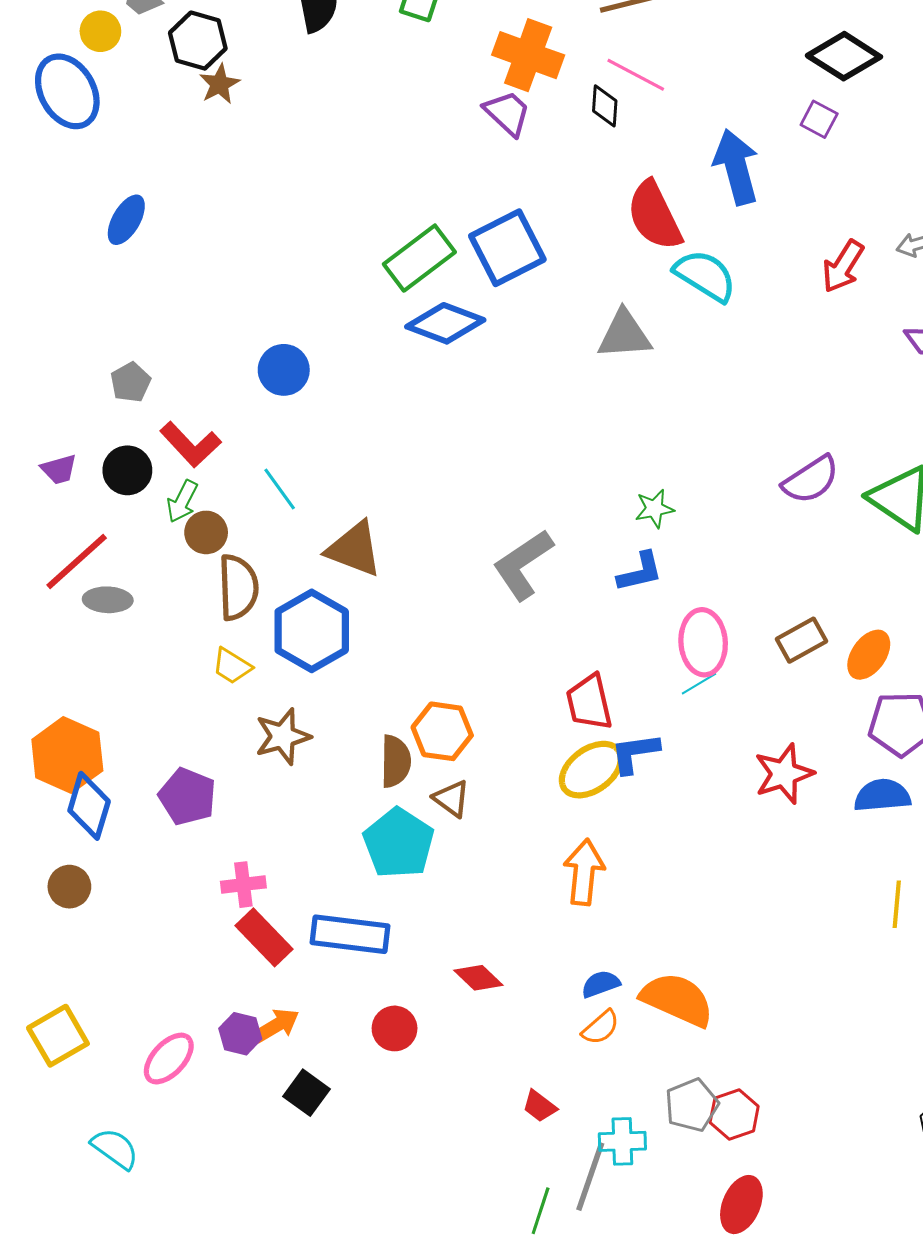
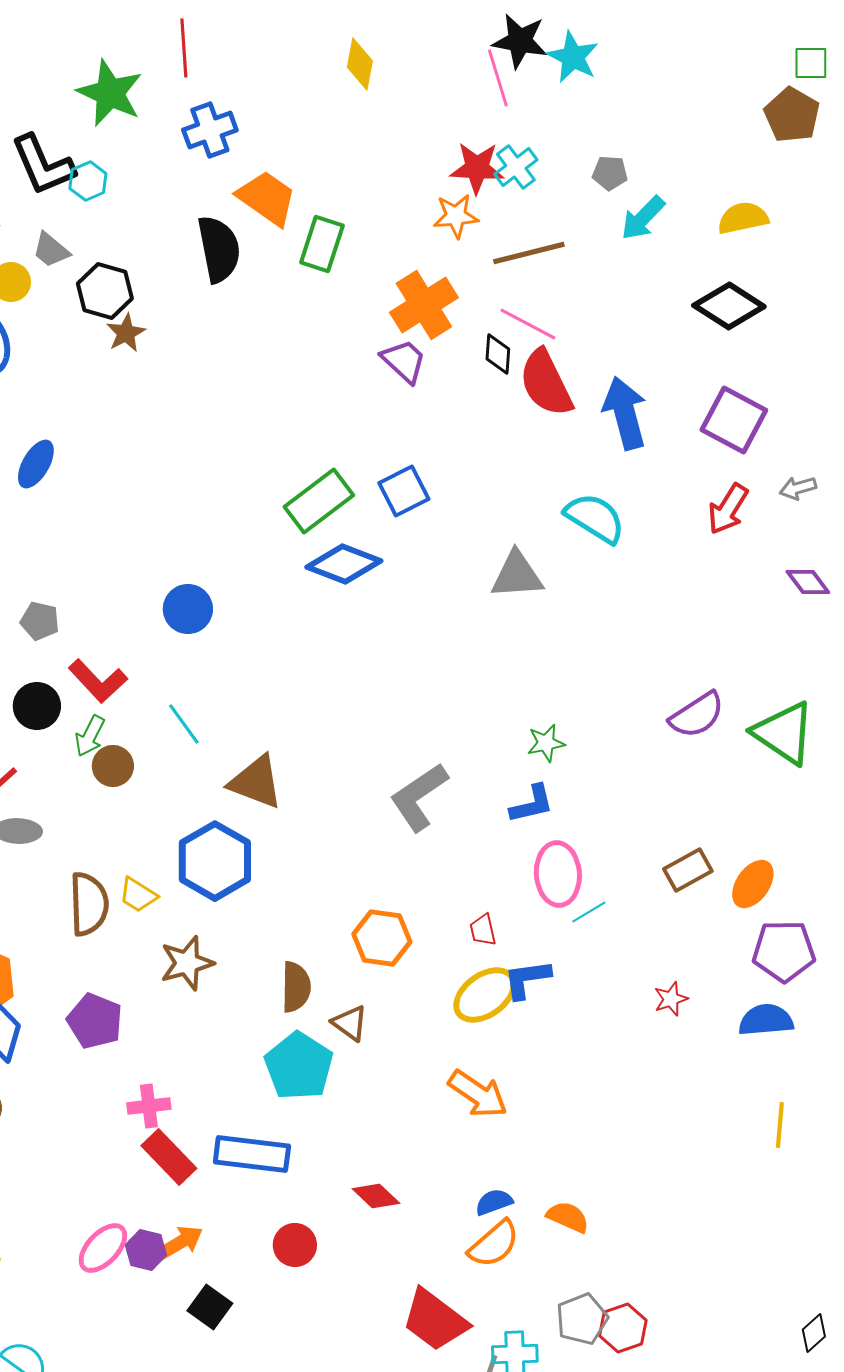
orange cross: (528, 55) -> (424, 305), turned 38
purple square: (819, 119) -> (734, 420), moved, size x1.8
red semicircle: (654, 216) -> (546, 383), moved
blue square: (507, 248) -> (404, 491), size x0.7
gray pentagon: (130, 382) -> (40, 621), turned -30
brown semicircle: (238, 587) -> (89, 904), moved
pink ellipse: (703, 642) -> (558, 874), moved
red trapezoid: (589, 702) -> (483, 930), size x0.6
orange hexagon: (442, 731) -> (382, 938), moved
red star: (784, 774) -> (671, 999), size x0.6
orange arrow: (584, 872) -> (478, 1094), turned 118
orange semicircle: (677, 999) -> (568, 1217), size x0.6
orange semicircle: (601, 1027) -> (494, 1244), size x1.4
pink ellipse: (169, 1059) -> (103, 1248), moved
red trapezoid: (539, 1106) -> (435, 1320), size x2.0

